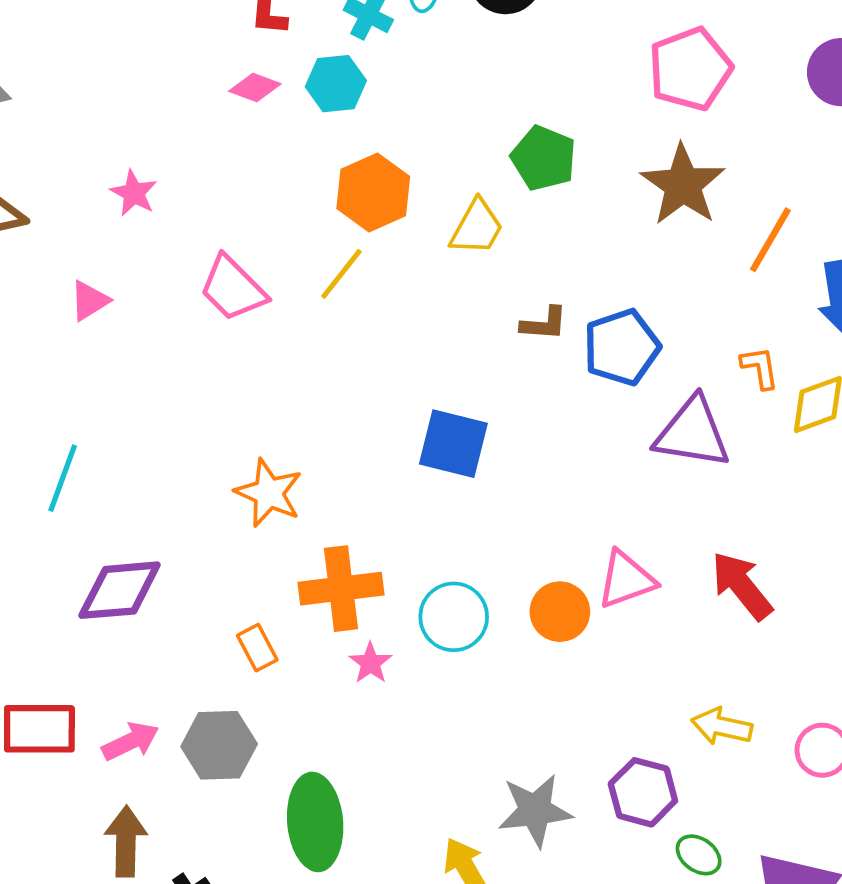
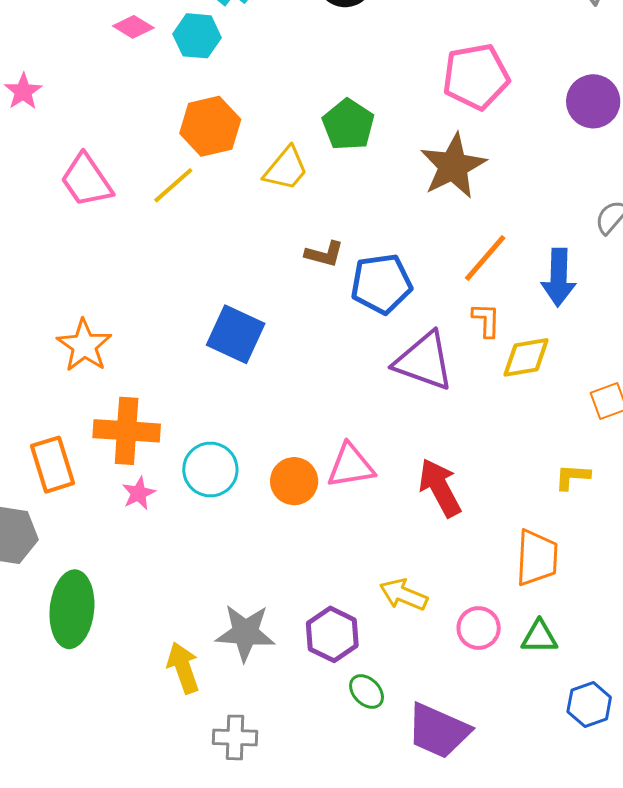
orange line: (770, 240) -> (485, 258), moved
orange rectangle: (257, 648) -> (52, 465), size x1.5

